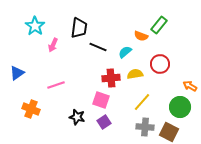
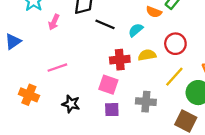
blue triangle: (17, 73) -> (13, 41), moved
yellow line: (142, 102) -> (174, 77), moved
black star: (77, 117) -> (71, 104), moved
purple square: (104, 122) -> (112, 110), turned 32
gray cross: (145, 127) -> (146, 102), moved

